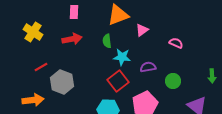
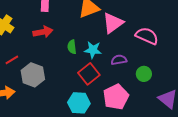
pink triangle: (142, 30) -> (113, 23), size x1.6
green semicircle: (107, 41) -> (72, 47), moved
pink semicircle: (176, 43) -> (147, 36), size x1.6

